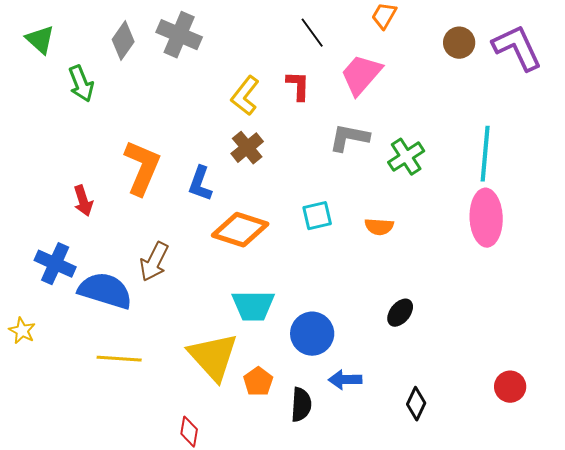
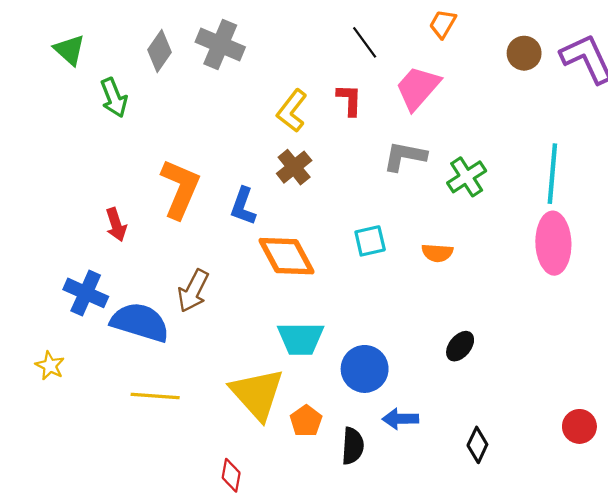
orange diamond: (240, 230) -> (286, 256), turned 44

